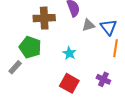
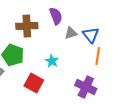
purple cross: (103, 79) -> (86, 87), size x1.5
red square: (69, 83) -> (34, 83), moved

